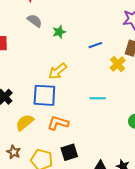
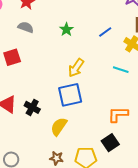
gray semicircle: (35, 21) -> (26, 27), moved
cyan line: (98, 98) -> (121, 70), moved, turned 35
orange L-shape: (58, 123) -> (118, 114), moved

